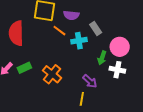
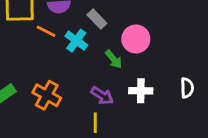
cyan cross: (79, 41) -> (76, 41), turned -35
green arrow: (102, 58) -> (114, 59), turned -48
white cross: (117, 70) -> (141, 91), moved

